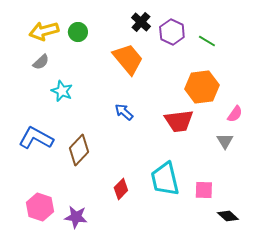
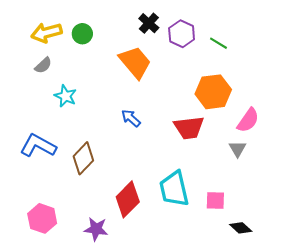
pink semicircle: (235, 114) -> (248, 120), size x1.4
red diamond: (121, 189) -> (128, 199), size x1.6
purple star: (76, 217) -> (96, 229), moved

